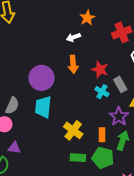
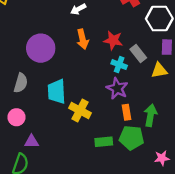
purple circle: (42, 78) -> (41, 48), moved
gray semicircle: (12, 106) -> (21, 83), moved
purple star: (119, 116) -> (117, 88), moved
yellow cross: (73, 130) -> (80, 110), moved

